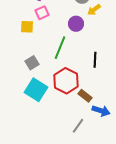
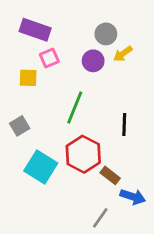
purple circle: (76, 24) -> (93, 61), moved
gray square: (32, 63) -> (20, 126), moved

